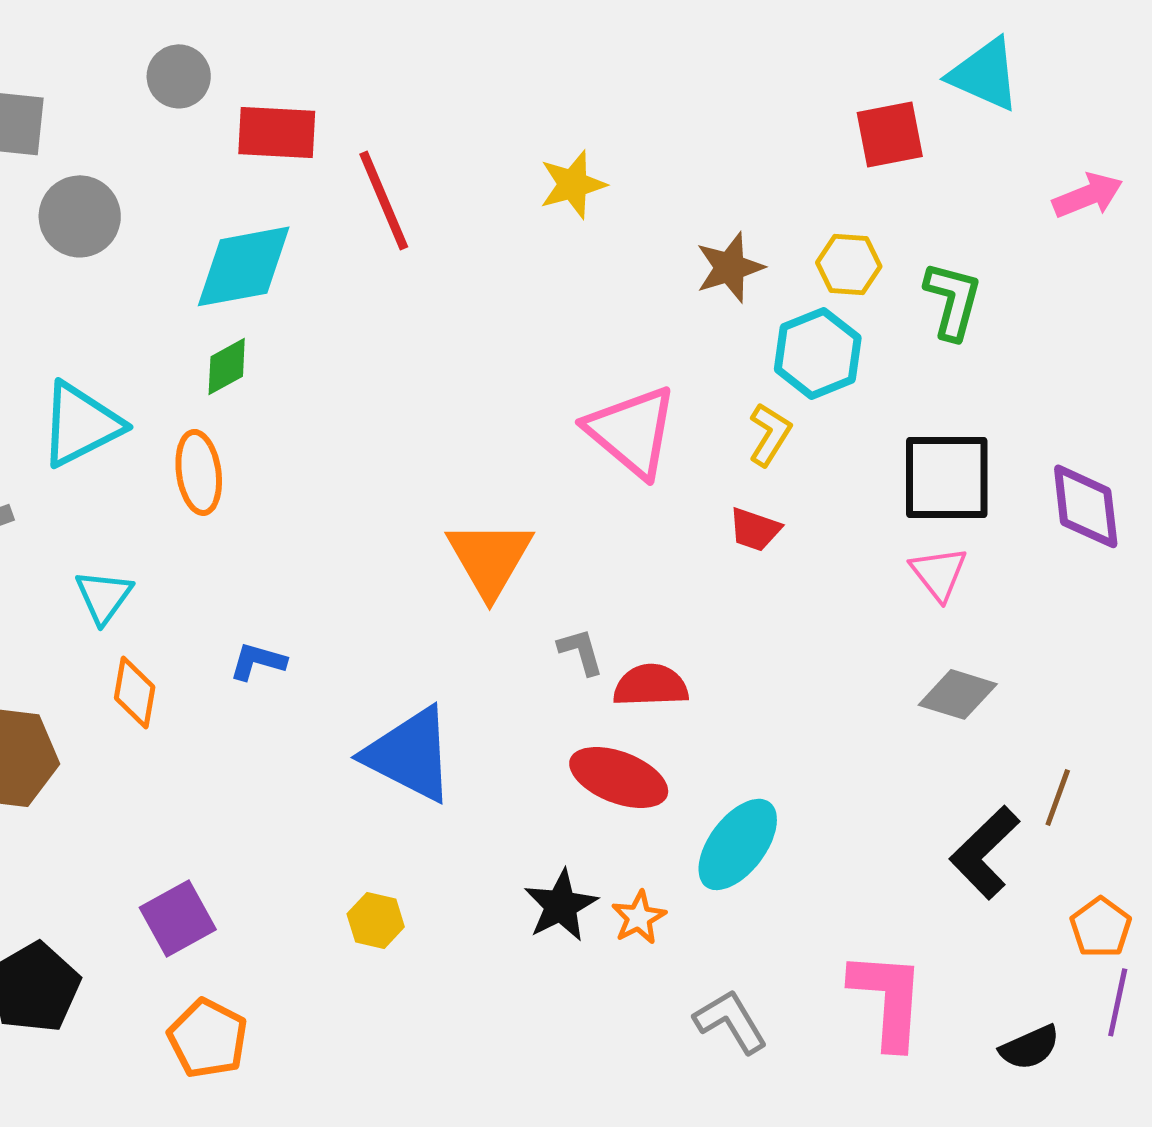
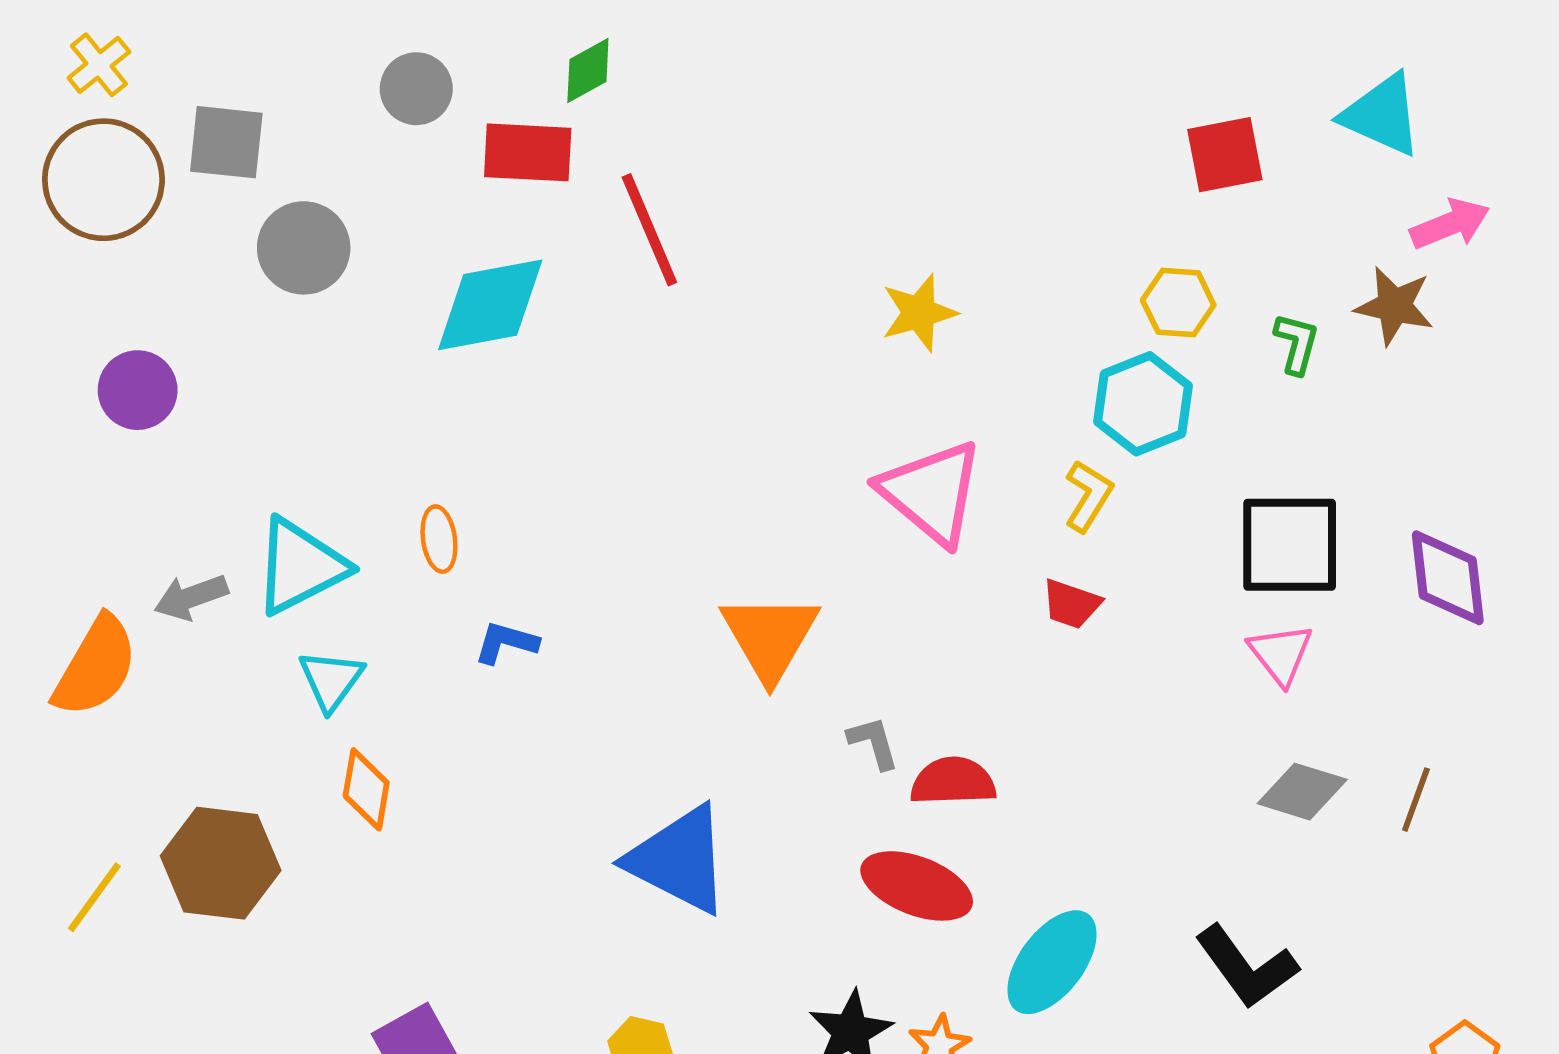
cyan triangle: (985, 74) -> (1382, 115), moved
yellow star: (573, 184) -> (919, 313), moved
brown star: (730, 267) -> (1394, 306), moved, turned 30
green L-shape: (953, 300) -> (1297, 343), size x0.7
green diamond: (227, 366) -> (588, 71), moved
cyan triangle: (81, 424) -> (300, 566), moved
orange ellipse: (199, 472) -> (439, 539), size x0.7
blue L-shape: (258, 661) -> (506, 643), moved
brown line: (1058, 797) -> (1416, 800), moved
black L-shape: (985, 852) -> (1246, 967), moved, turned -82

